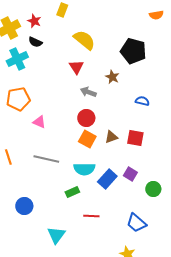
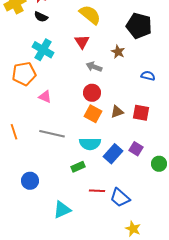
cyan cross: (17, 59) -> (43, 50), moved, turned -35
blue trapezoid: (136, 223) -> (120, 198), moved
cyan triangle: (56, 235) -> (62, 210), turned 30

